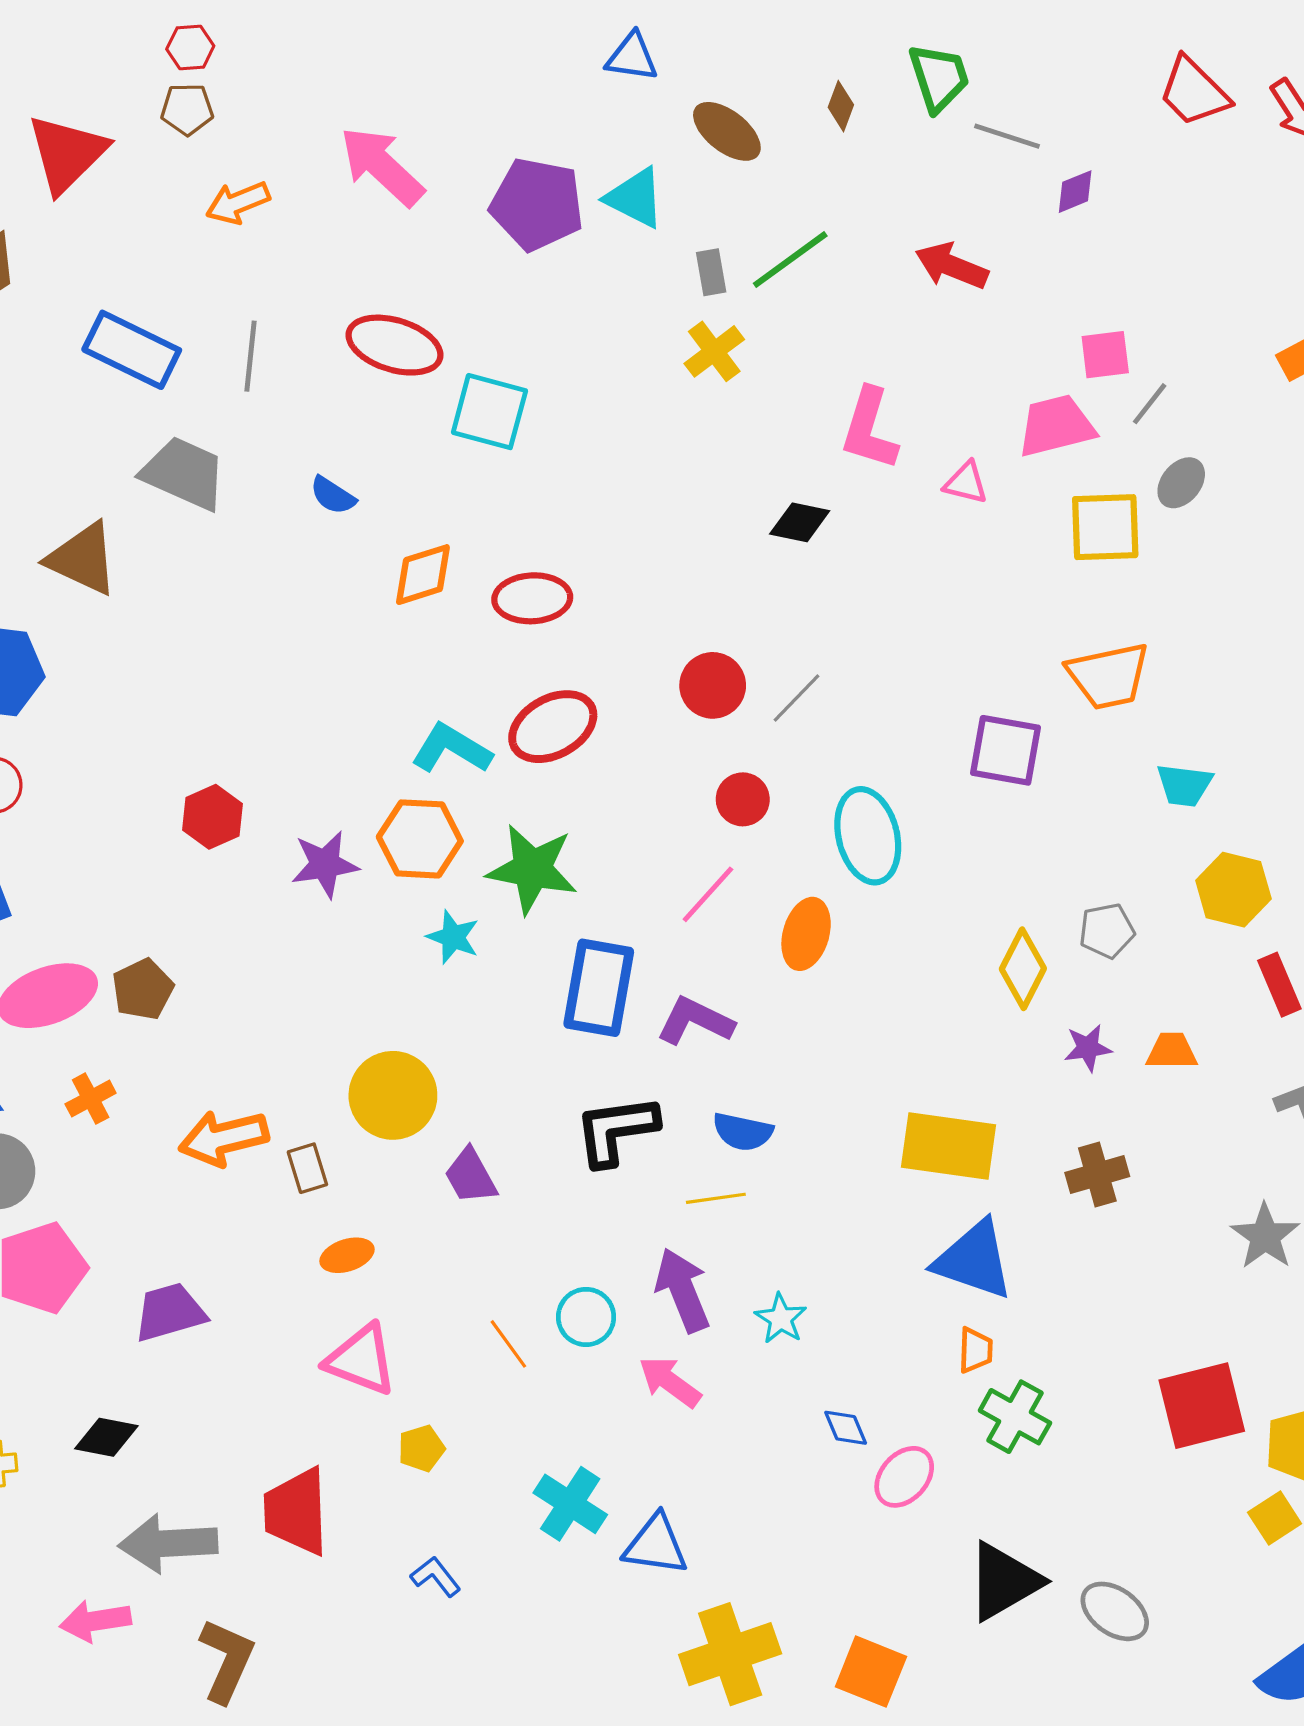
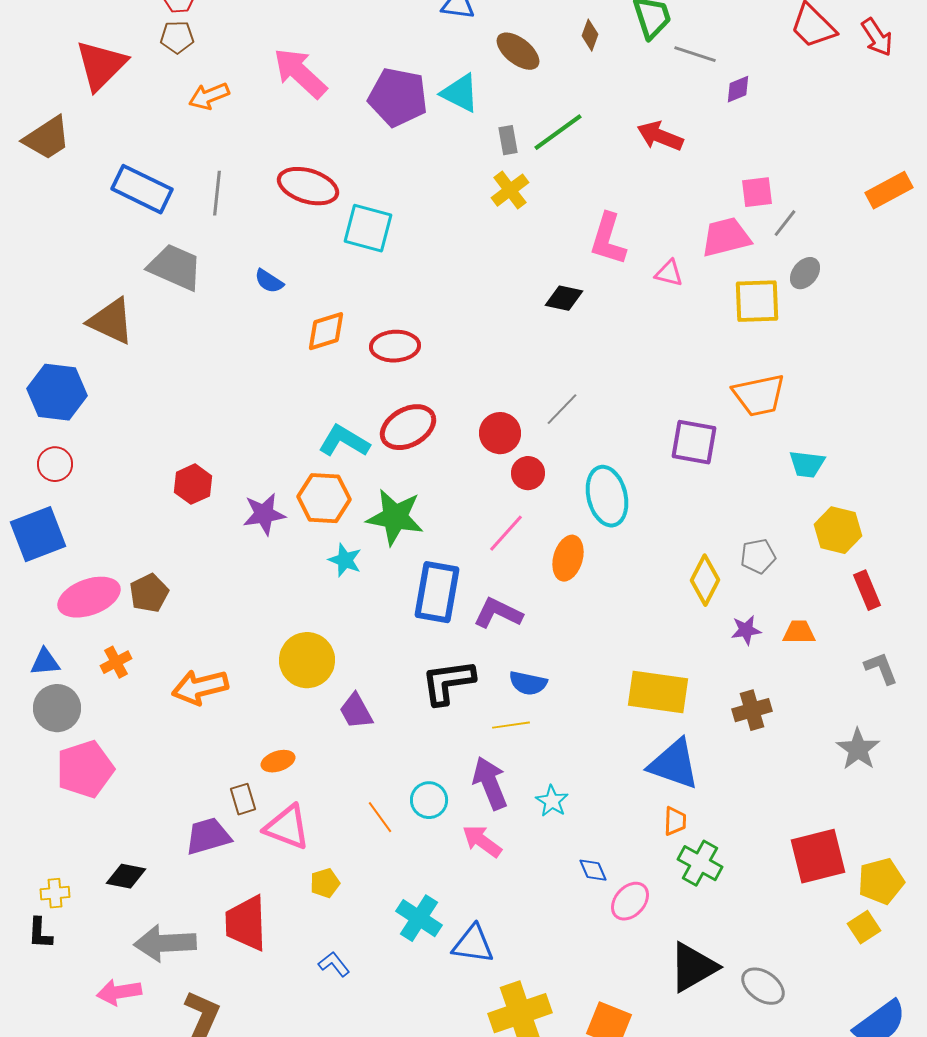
red circle: (713, 685) -> (500, 433), moved
brown rectangle: (307, 1168) -> (243, 799), moved
purple trapezoid: (170, 1312) -> (208, 836), moved

